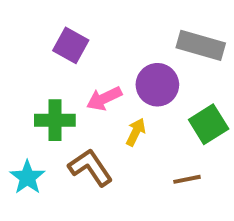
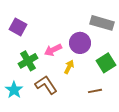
purple square: (71, 45) -> (18, 27), moved
green cross: (55, 120) -> (28, 61), turned -30

